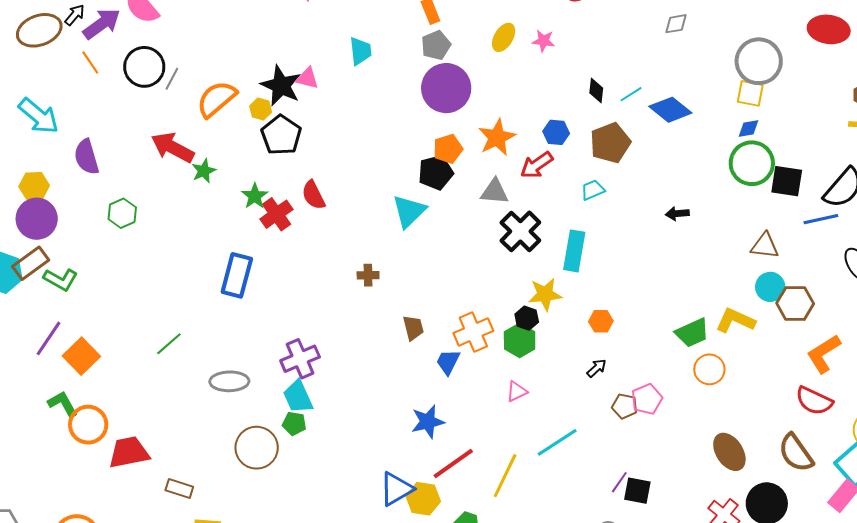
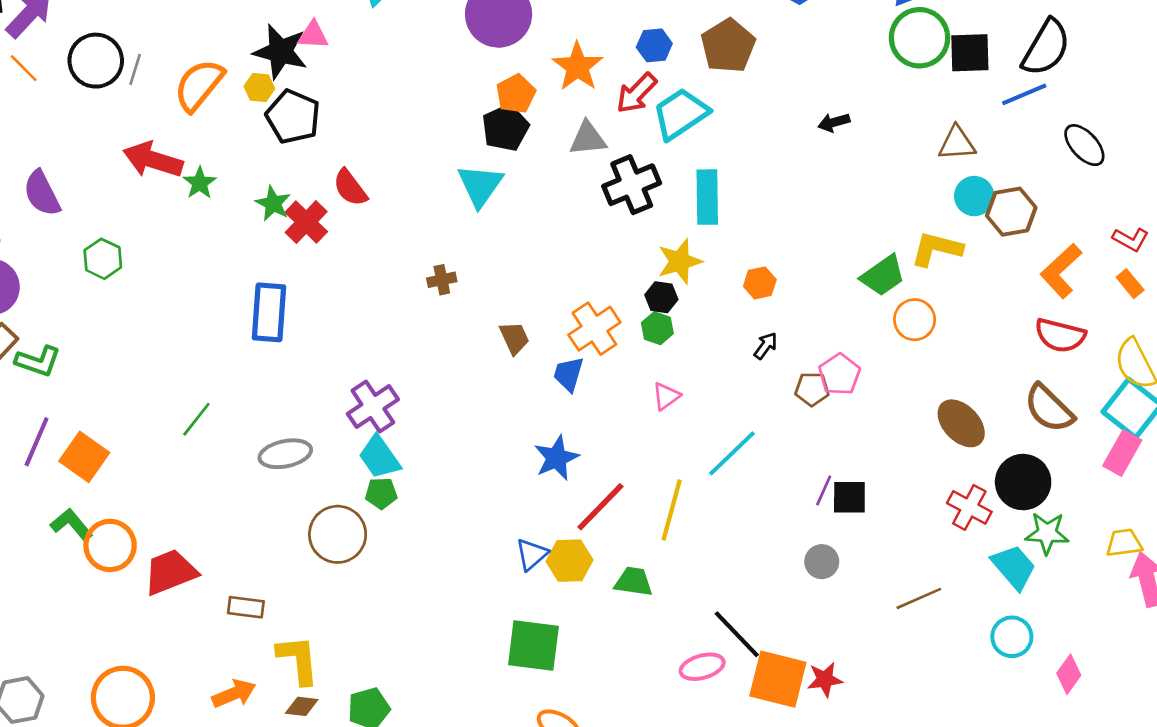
cyan trapezoid: (593, 190) -> (680, 114), moved, size x1.8
black cross: (520, 231) -> (632, 185), turned 33
green hexagon: (520, 340) -> (657, 328), size x0.7
blue triangle: (396, 489) -> (532, 554), size x0.7

